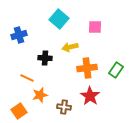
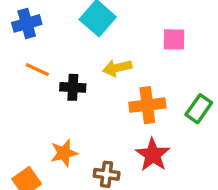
pink square: (95, 27) -> (174, 39), moved
blue cross: (19, 35) -> (27, 23), moved
orange line: (27, 78) -> (37, 70), moved

